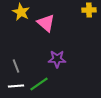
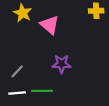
gray line: (16, 66) -> (17, 71), turned 64
green line: (39, 84) -> (42, 91), turned 36

